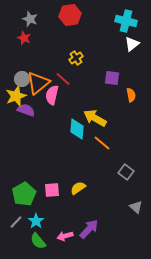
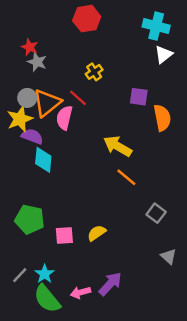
gray star: (30, 19) -> (37, 62), moved
orange semicircle: (131, 95) -> (162, 118), size x1.5
cyan diamond: (77, 129) -> (43, 160), moved
green pentagon: (24, 194) -> (30, 219), moved, turned -30
green semicircle: (38, 241) -> (47, 299), size x1.4

